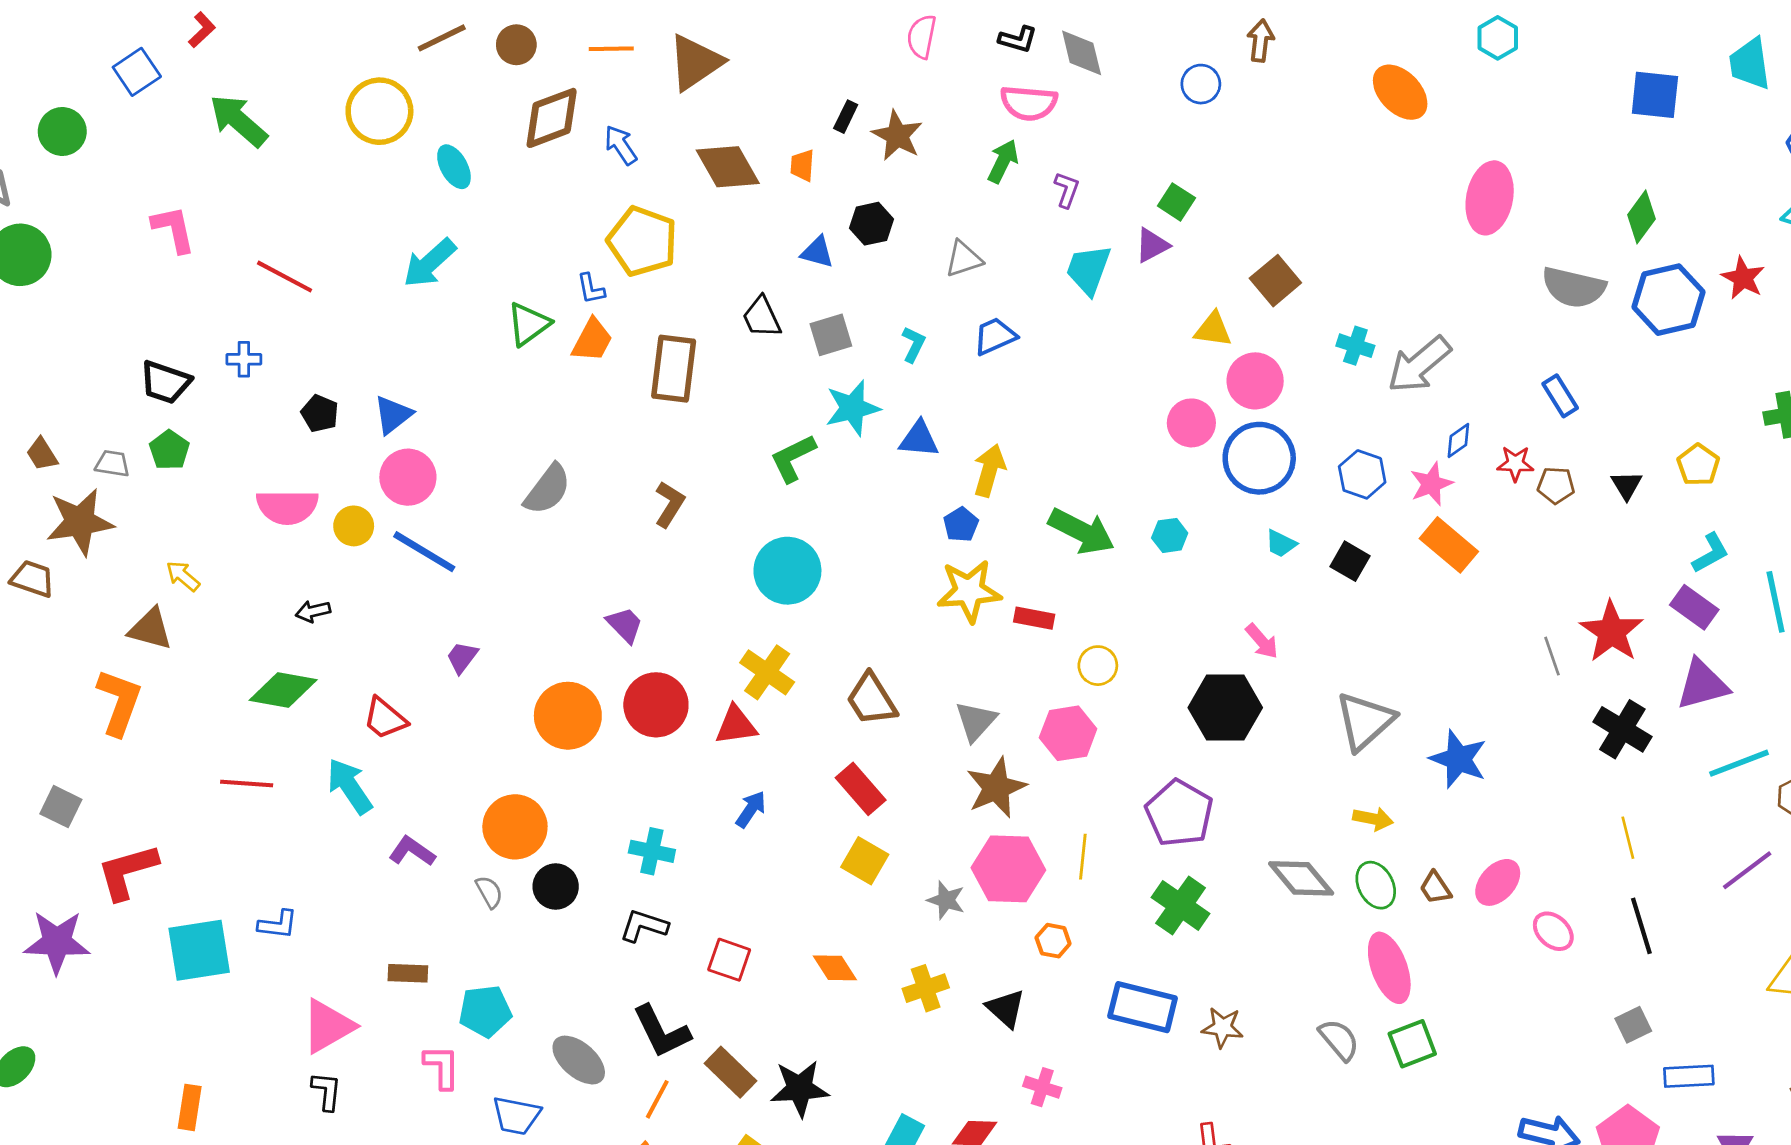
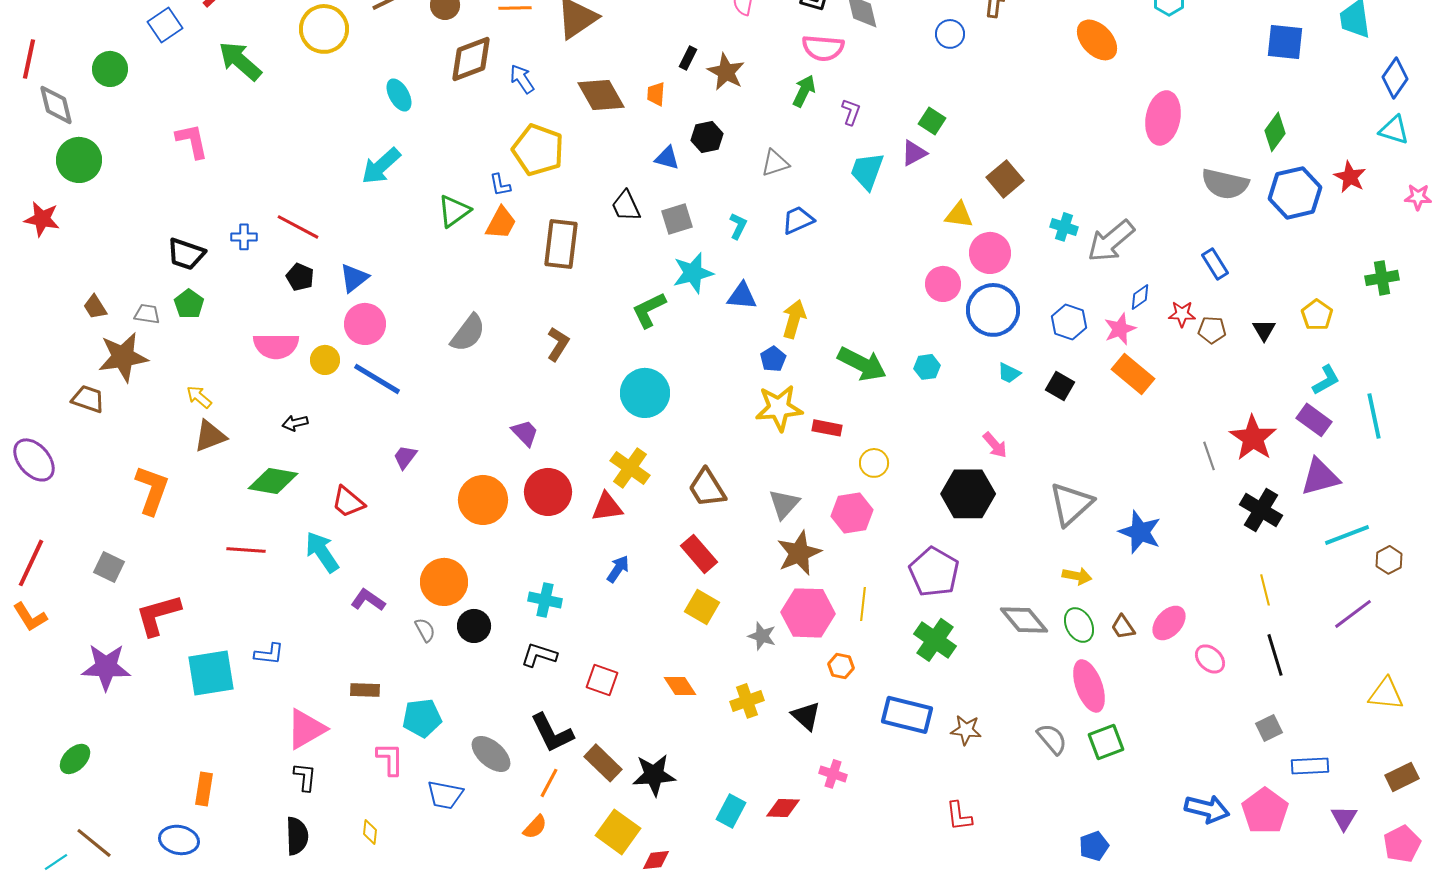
yellow circle: (379, 111) -> (324, 29), moved
red line: (285, 277) -> (298, 227), moved
brown triangle: (150, 629) -> (210, 436), moved, turned -36

